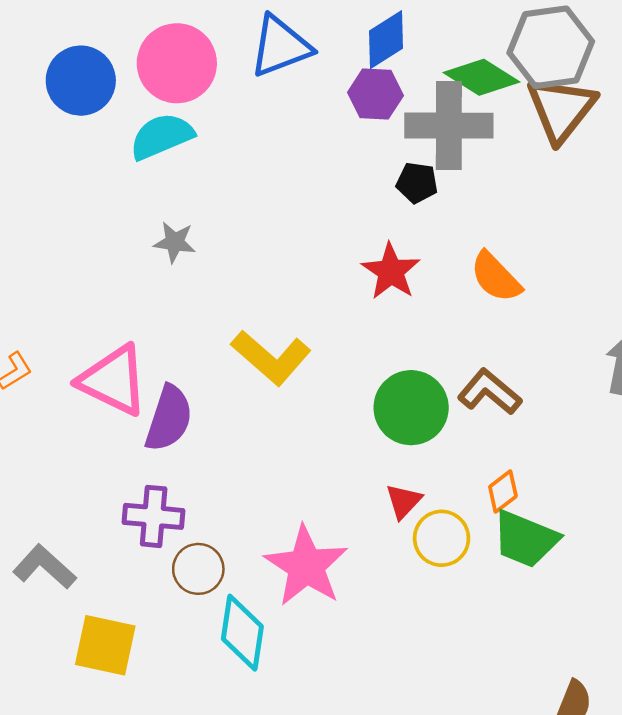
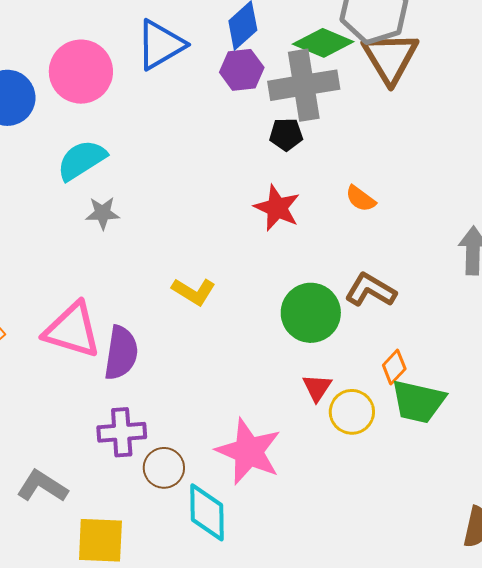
cyan semicircle: (162, 136) -> (82, 160), moved
orange semicircle: (496, 277) -> (361, 199), size x0.7
yellow L-shape: (271, 358) -> (194, 292), size x0.7

